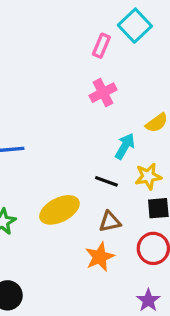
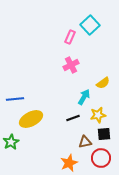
black line: (106, 181) -> (73, 118), turned -40
yellow ellipse: (59, 210) -> (31, 119), moved
brown triangle: (110, 222) -> (85, 142), moved

